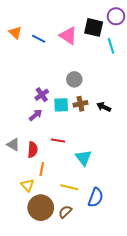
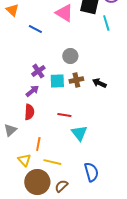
blue line: (39, 39) -> (35, 29), moved
red line: (58, 140) -> (64, 115), moved
gray triangle: (13, 145) -> (10, 130), moved, turned 48
red semicircle: (33, 150) -> (29, 112), moved
yellow line: (69, 187) -> (52, 162), moved
blue semicircle: (96, 197) -> (91, 172), turned -36

